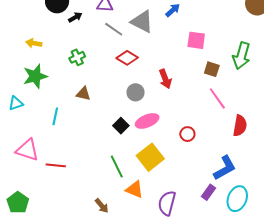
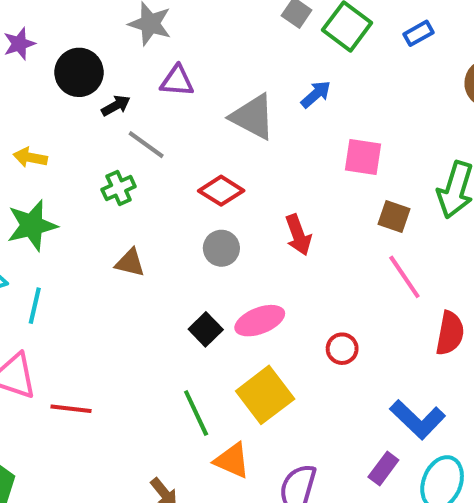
gray line: (114, 29) -> (146, 145), moved
gray circle: (136, 92) -> (221, 248), moved
cyan line: (55, 116) -> (35, 306), moved
blue L-shape: (225, 168) -> (418, 419), turned 72

